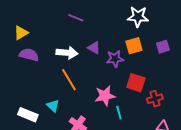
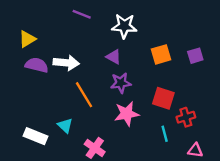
white star: (138, 17) -> (124, 26), moved
purple line: (76, 18) -> (82, 14), moved
white arrow: (67, 53) -> (66, 63), moved
purple star: (115, 59) -> (121, 83), moved
cyan line: (119, 113) -> (165, 134), moved

